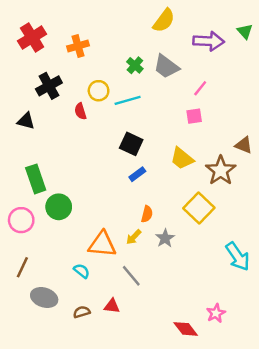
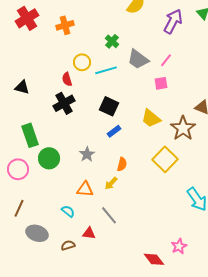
purple arrow: (209, 41) -> (173, 21), turned -65
gray trapezoid: (166, 67) -> (138, 59), moved
black cross: (49, 86) -> (64, 103), moved
gray star: (165, 238) -> (87, 154), moved
orange triangle: (102, 244) -> (85, 189), size x0.7
red triangle: (112, 306) -> (89, 233), moved

